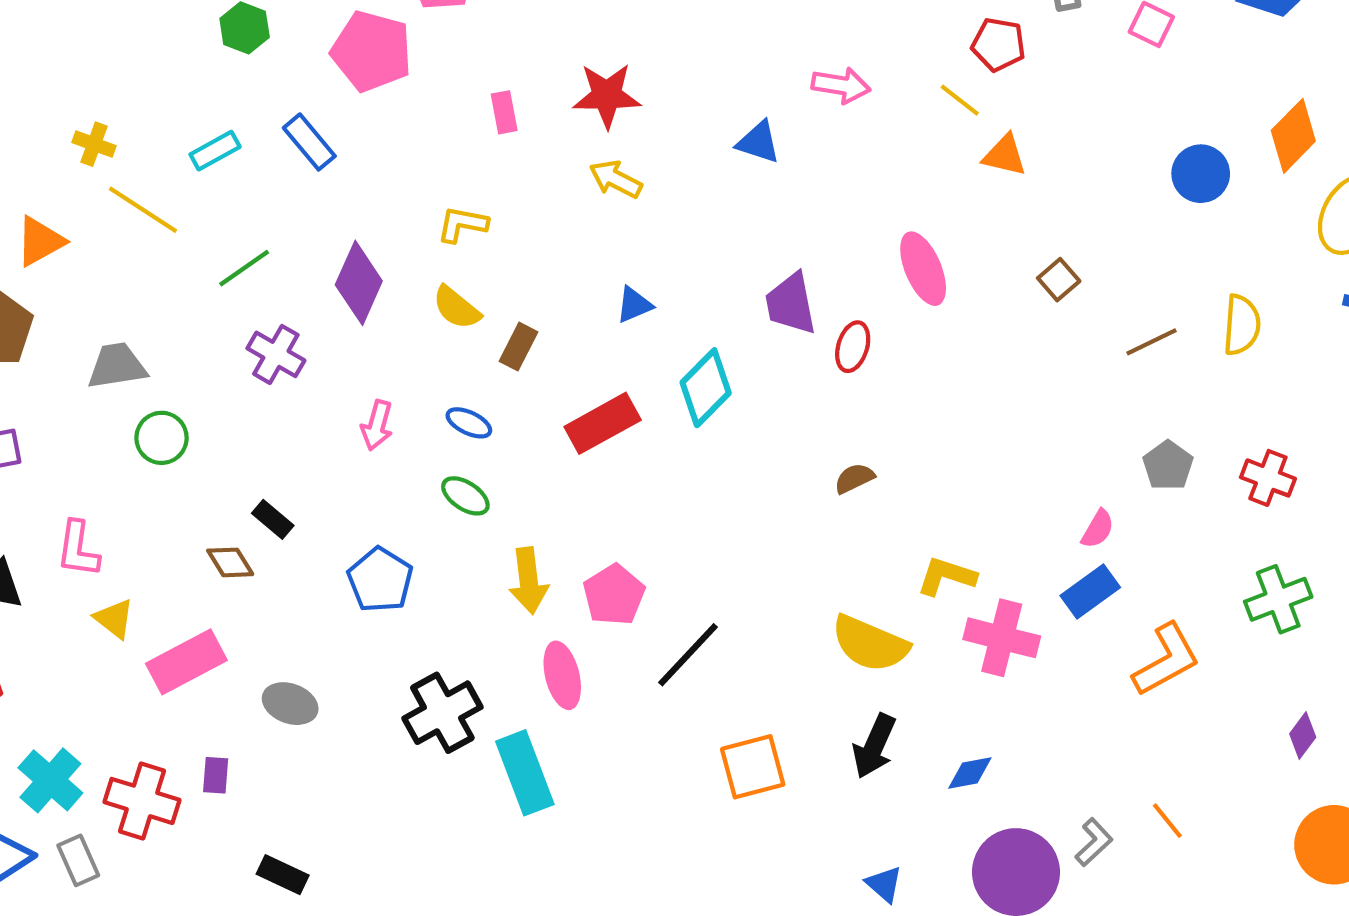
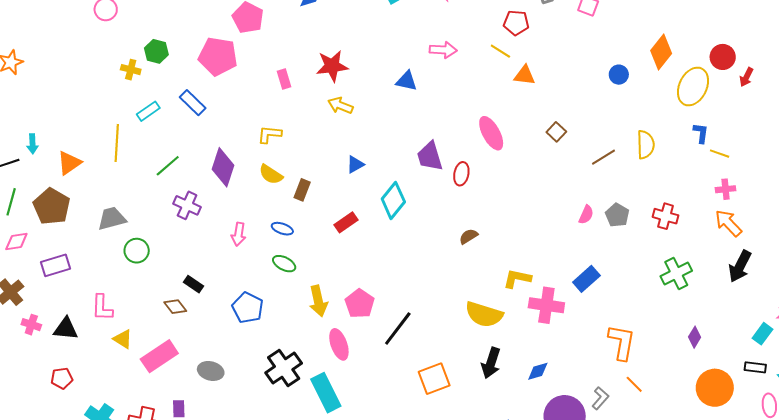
yellow cross: (94, 144) -> (131, 70), moved
blue circle: (1201, 174) -> (619, 75), size x0.7
yellow line: (143, 210) -> (117, 143), turned 66
red rectangle: (603, 423) -> (346, 222), size x0.7
pink semicircle: (1098, 529) -> (586, 215), moved
orange L-shape: (1166, 660) -> (622, 342), moved, turned -45

